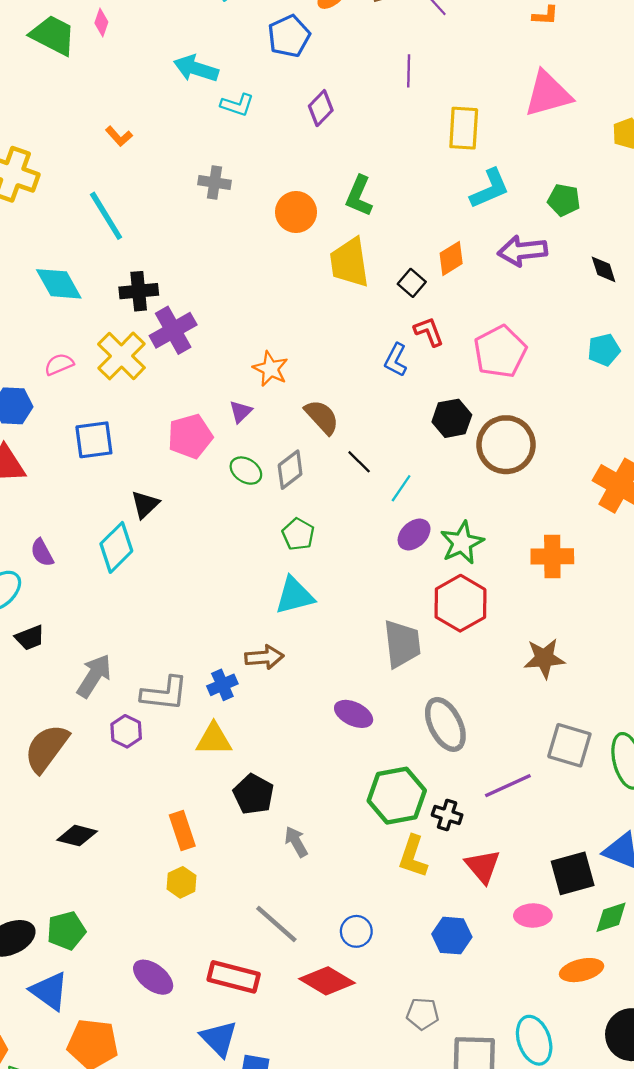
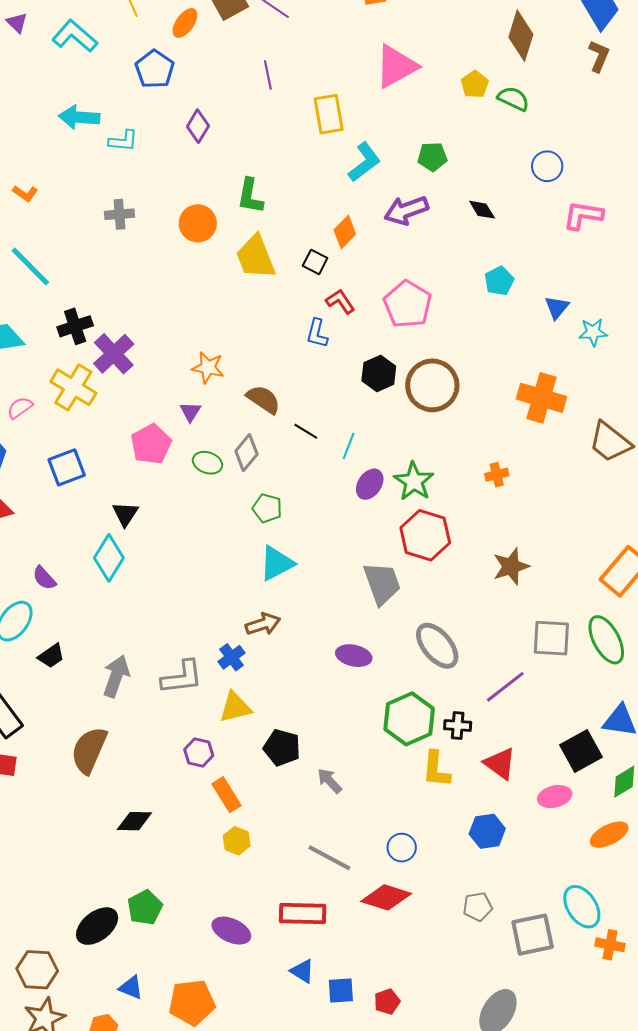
orange cross: (552, 556) -> (497, 475), size x0.6
purple hexagon: (126, 731) -> (199, 752), moved
blue triangle: (49, 991) -> (131, 988), moved, size x0.7
blue triangle: (219, 1039) -> (302, 971), size x0.7

